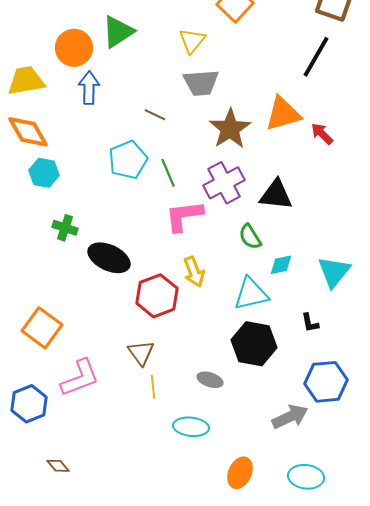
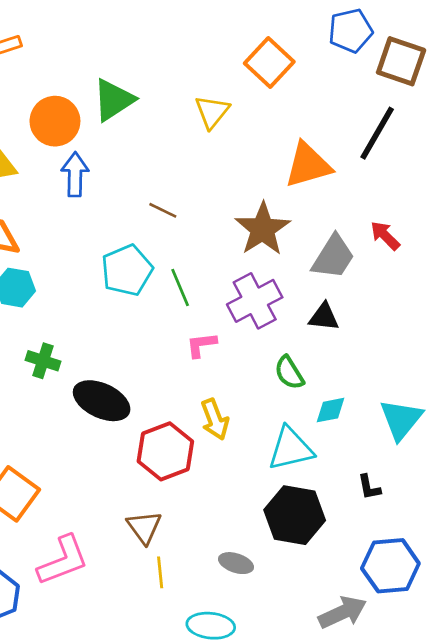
gray trapezoid: (201, 83) -> (333, 257), moved, turned -54
orange triangle: (283, 114) -> (308, 165), moved
black triangle: (276, 195) -> (324, 317), size x0.7
pink L-shape: (184, 216) -> (201, 345), size x0.6

